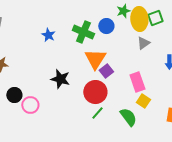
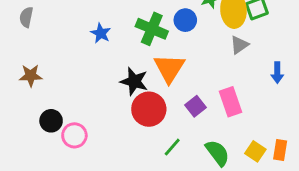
purple square: (106, 71) -> (196, 106), moved
black star: (60, 79) -> (134, 81), moved
red circle: (95, 92) -> (149, 109), moved
yellow square: (143, 101) -> (255, 151), moved

